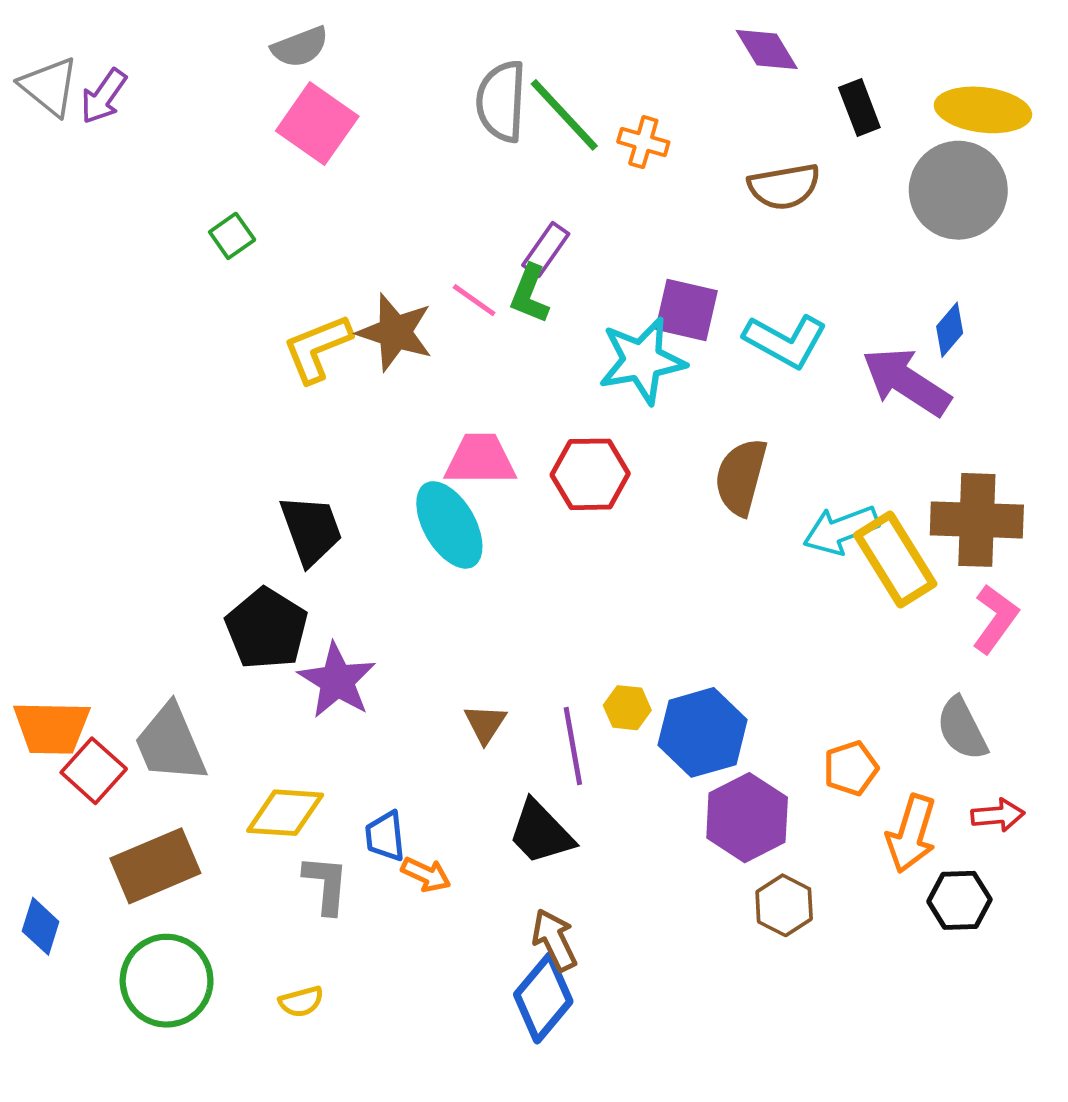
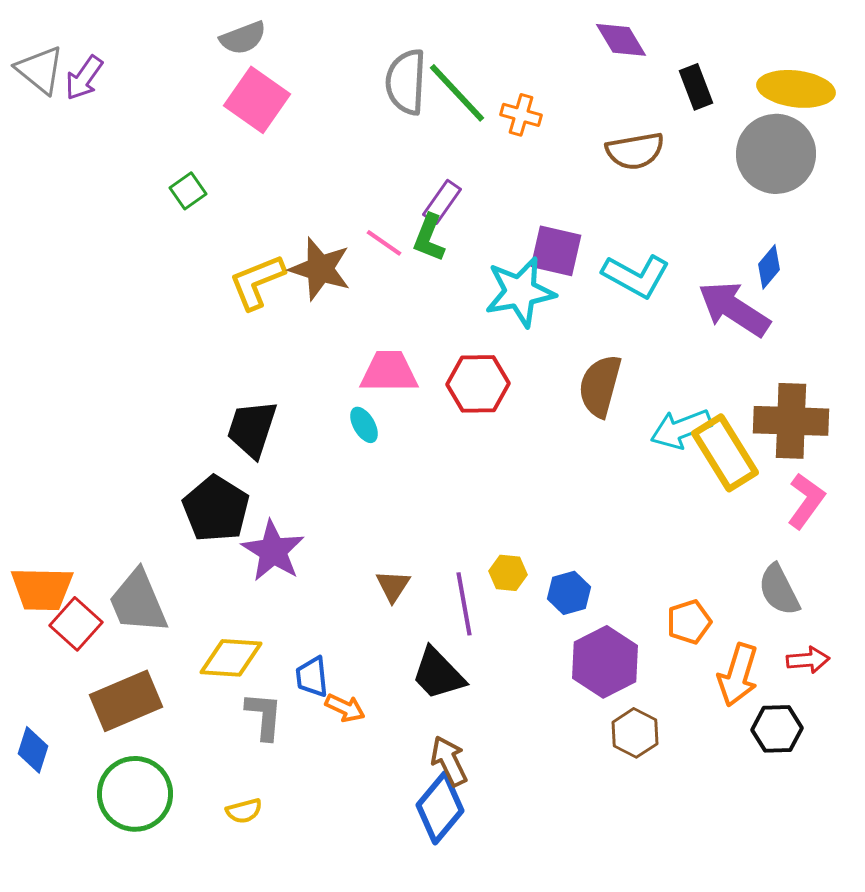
cyan ellipse: (449, 525) -> (364, 425), size x0.5
black trapezoid: (311, 530) -> (252, 429), turned -142
blue hexagon: (703, 732) -> (569, 593), size x0.6

